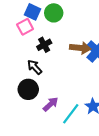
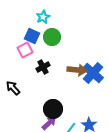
black arrow: (35, 67) -> (13, 88), moved
black circle: (28, 89) -> (53, 109), moved

